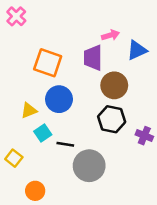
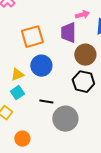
orange square: (48, 63) -> (32, 37), turned -35
cyan square: (43, 133) -> (17, 93), moved

